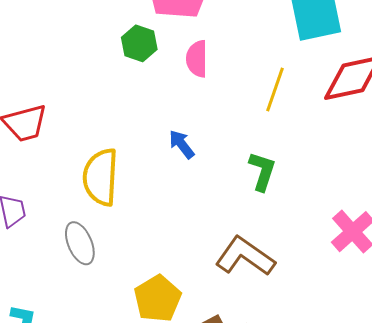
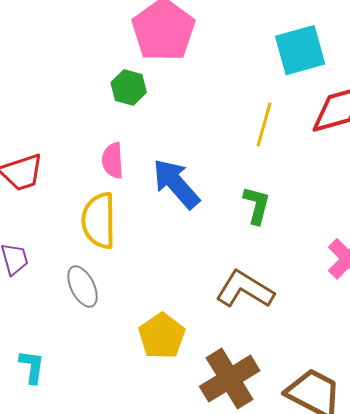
pink semicircle: (197, 59) -> (113, 160), moved
blue arrow: (182, 144) -> (176, 184), size x1.8

